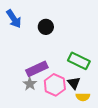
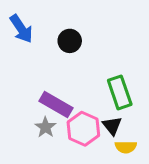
green rectangle: (79, 61) -> (120, 92), turned 45
purple rectangle: (37, 69) -> (56, 105), turned 55

